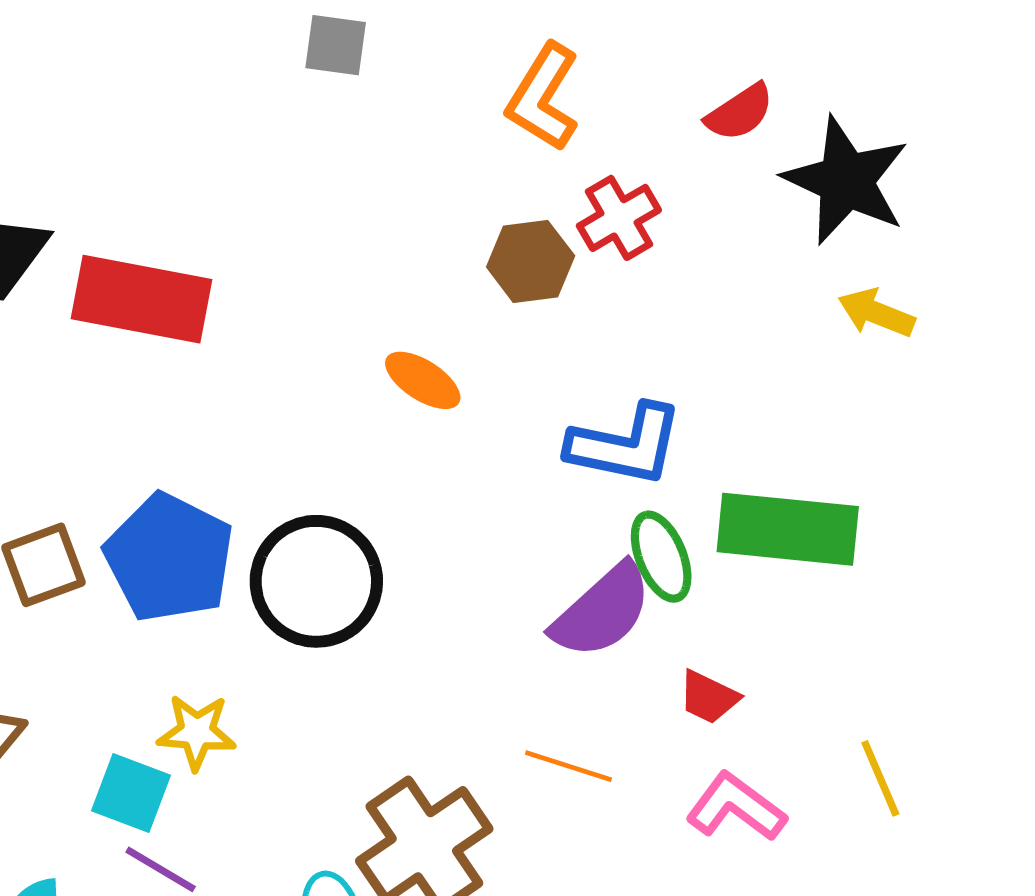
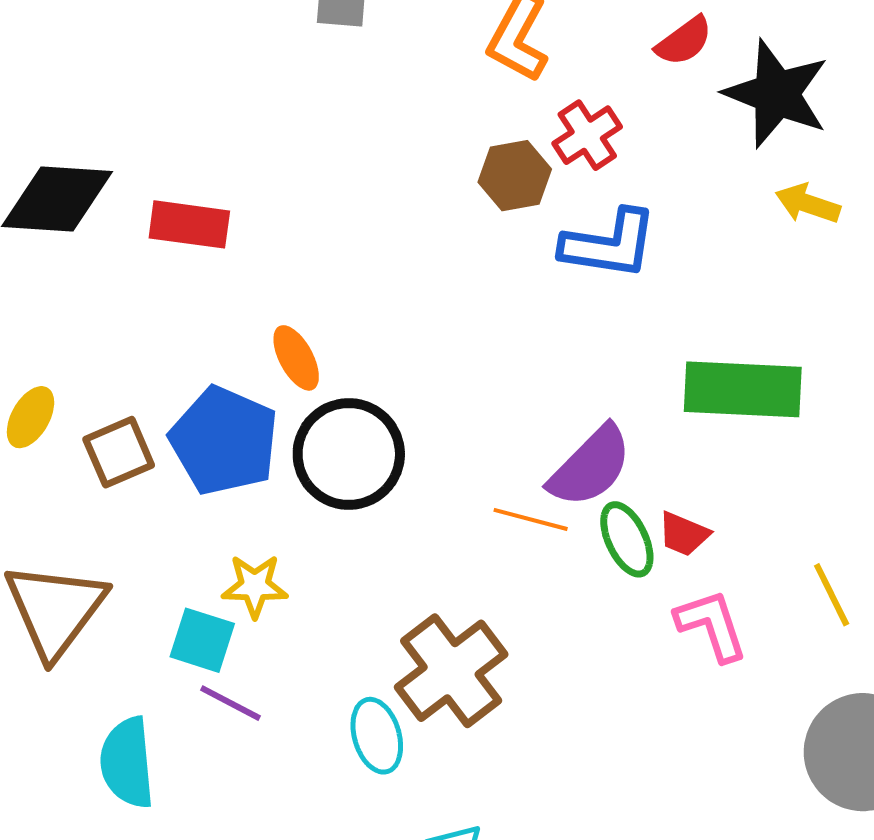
red rectangle: (141, 299) -> (189, 224), size x0.7
orange ellipse: (423, 380) -> (296, 358), moved, turned 32
blue L-shape: (625, 445) -> (609, 244), moved
green ellipse: (661, 557) -> (627, 539), moved
orange line: (568, 766) -> (531, 519), moved
pink L-shape: (736, 807) -> (711, 625), turned 38

